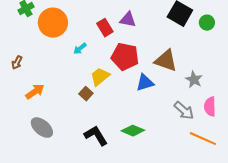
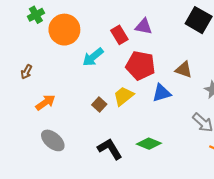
cyan arrow: (80, 49) -> (93, 57), size x1.5
brown triangle: (166, 61) -> (184, 70), size x0.7
yellow trapezoid: (100, 77) -> (124, 96), moved

